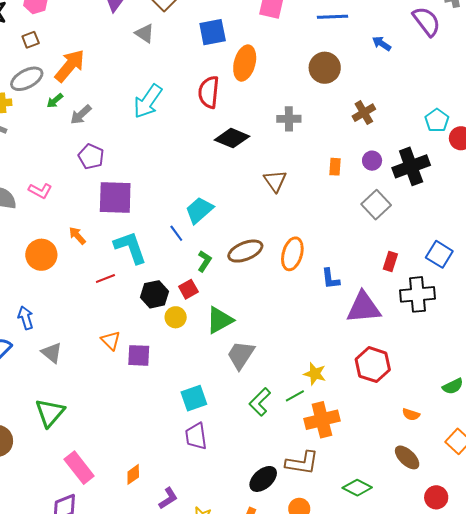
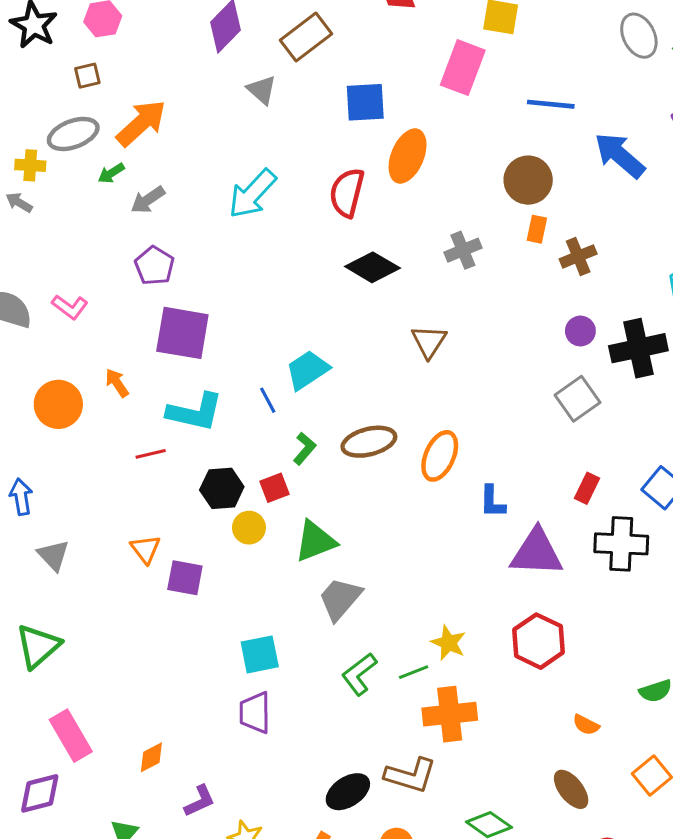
blue arrow: (382, 44) -> (620, 155), size x1.8
gray cross: (289, 119) -> (463, 250), turned -30
orange rectangle: (335, 167) -> (537, 229), moved
cyan L-shape: (130, 247) -> (195, 412), turned 114

